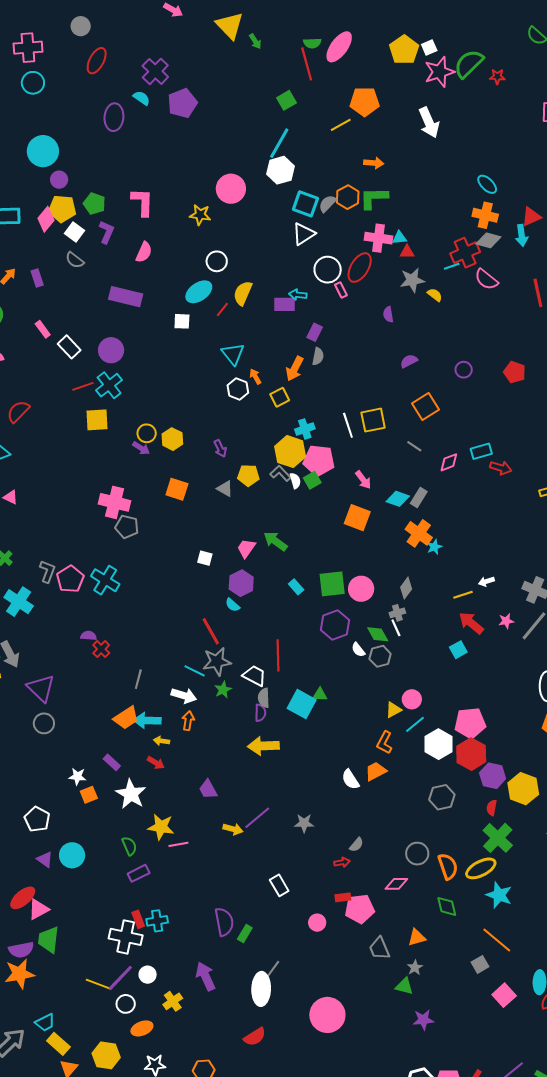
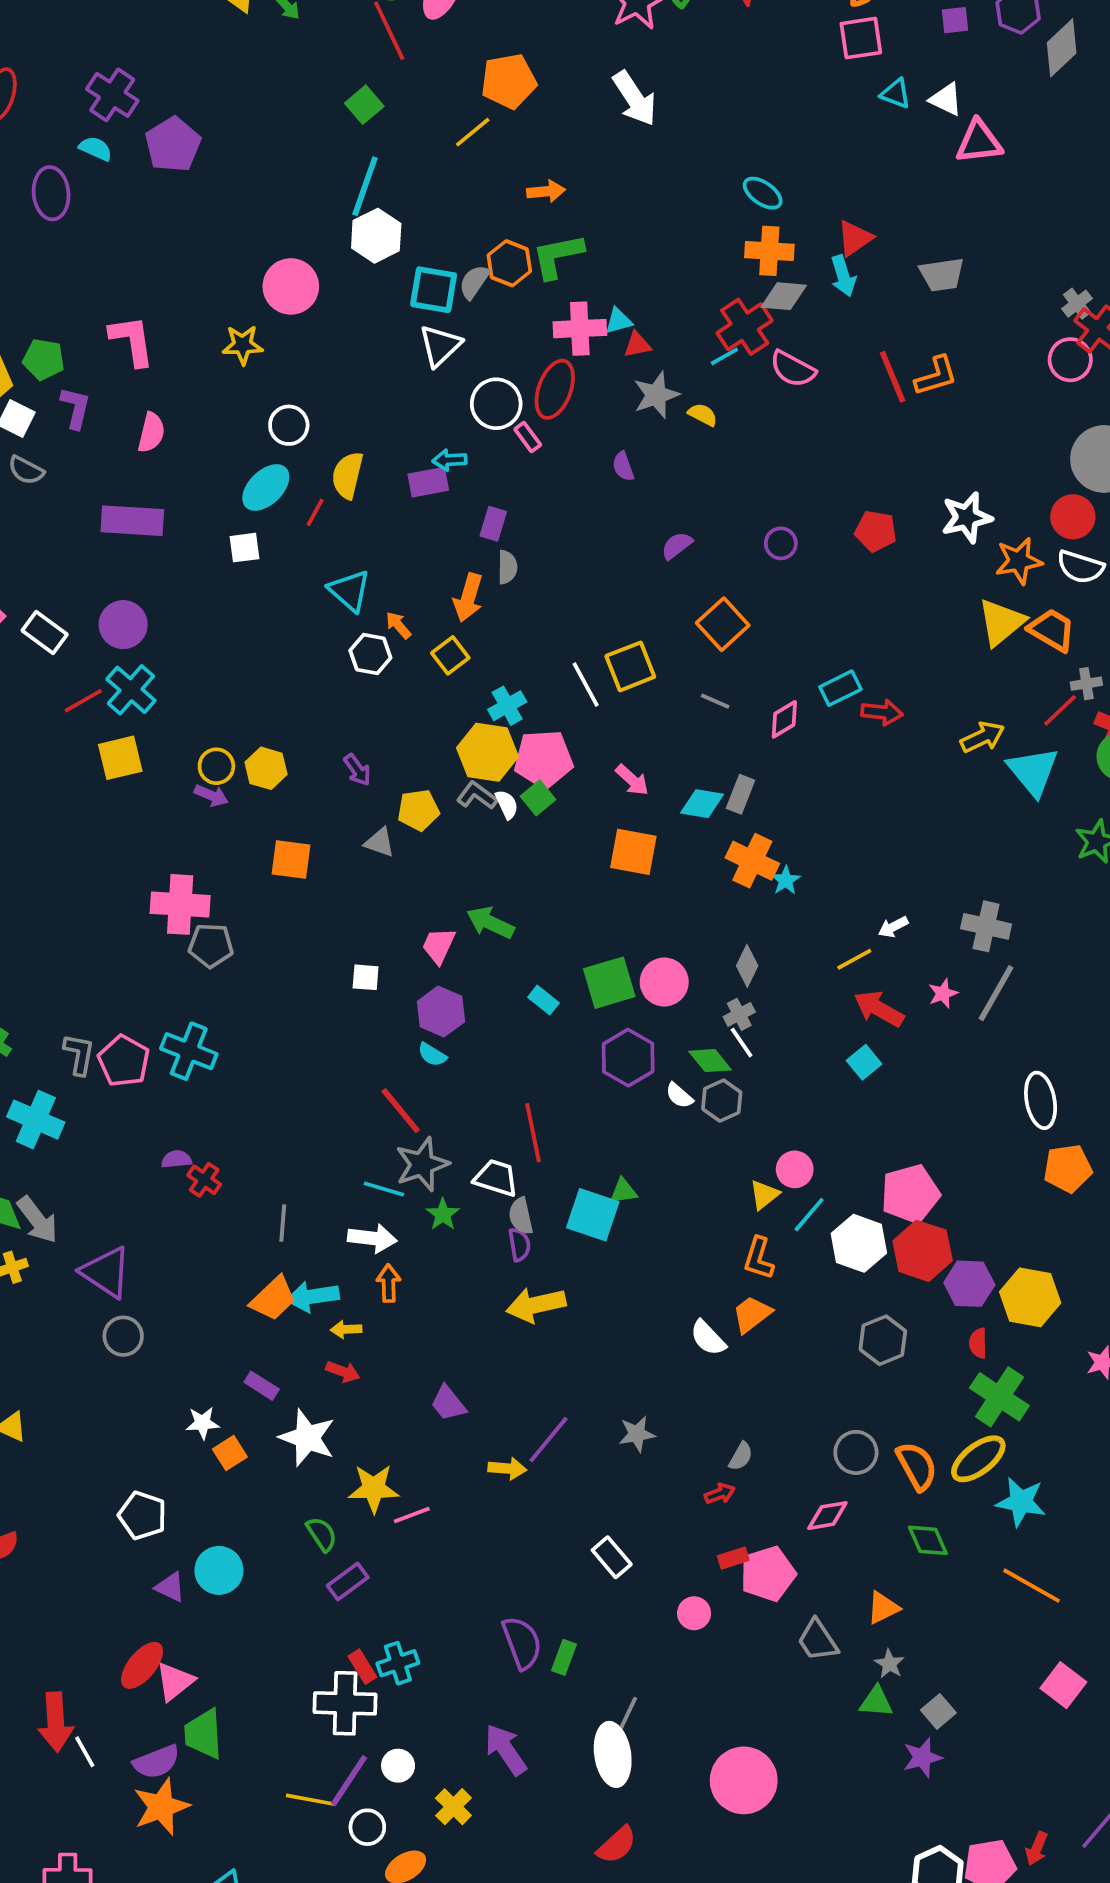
gray square: (480, 964) -> (938, 1711), moved

